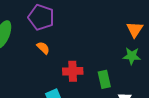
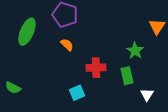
green star: (132, 56) -> (135, 51), moved, turned 30

